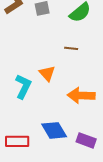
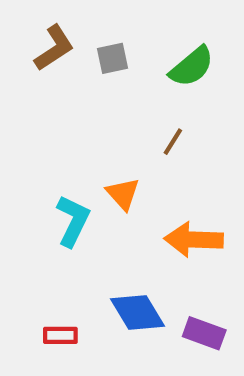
brown line: (71, 48) -> (173, 142), turned -64
red rectangle: (17, 141) -> (60, 335), size x0.7

